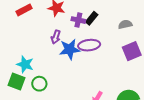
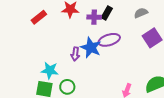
purple arrow: (56, 37) -> (75, 54), moved
blue star: (70, 49) -> (91, 48), turned -30

